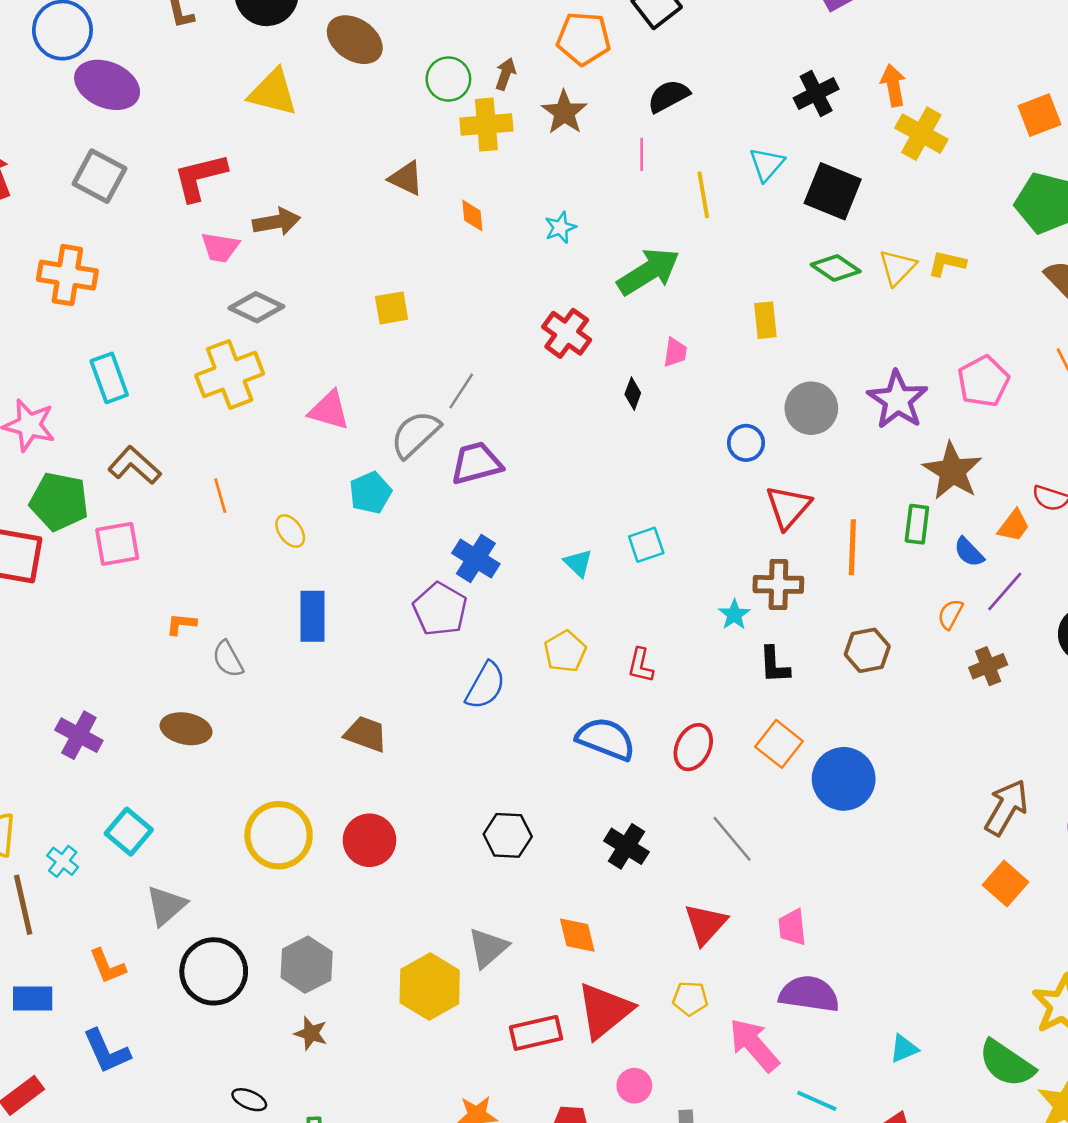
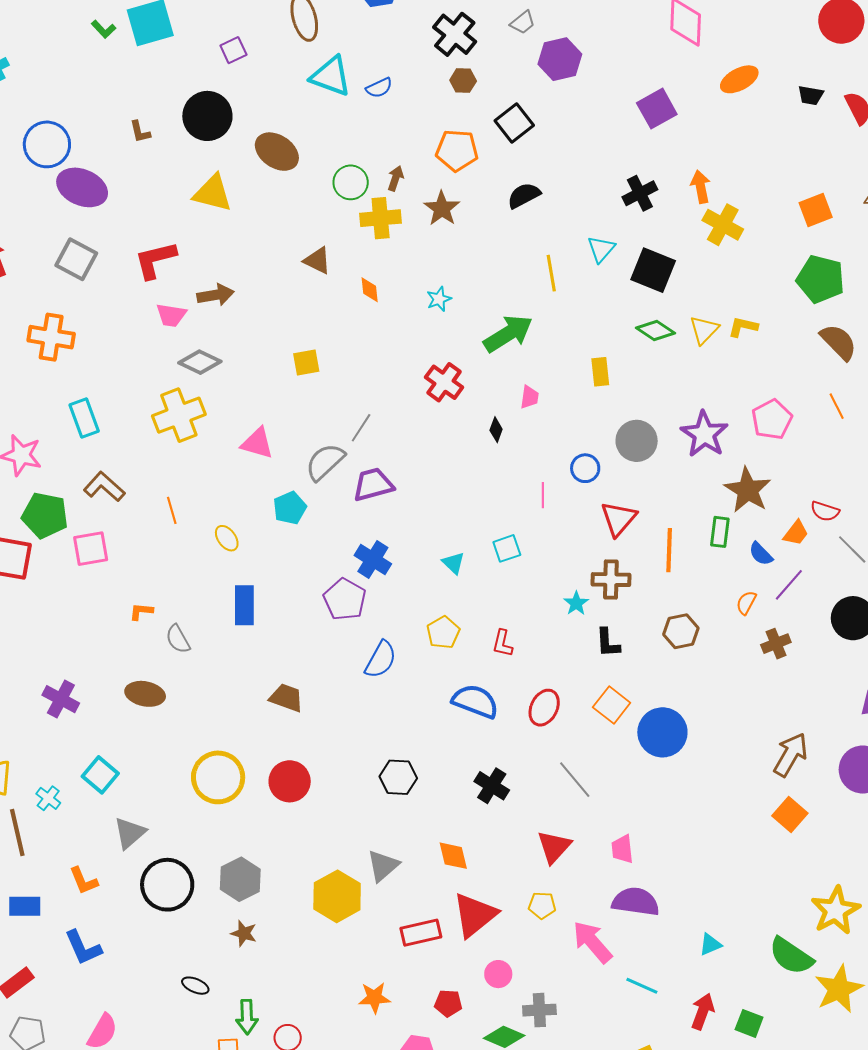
pink line: (642, 154) -> (543, 495), moved

